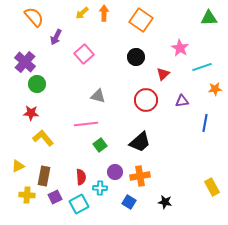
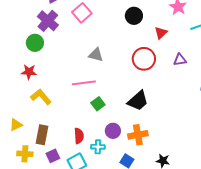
purple cross: (25, 62) -> (48, 21), moved

